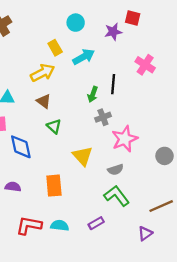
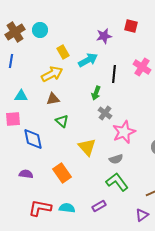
cyan circle: (76, 23) -> (40, 30), moved
purple star: (113, 32) -> (104, 36), moved
black line: (113, 84) -> (114, 74), moved
brown triangle: (44, 101) -> (53, 99), turned -48
gray cross: (103, 117) -> (105, 113), turned -32
orange rectangle: (54, 186) -> (62, 173), turned -30

